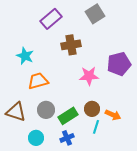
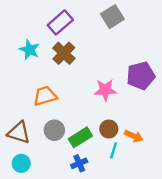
brown cross: (71, 45) -> (64, 53), moved, turned -36
cyan star: (25, 56) -> (30, 50), moved
cyan circle: (36, 138) -> (21, 163), moved

